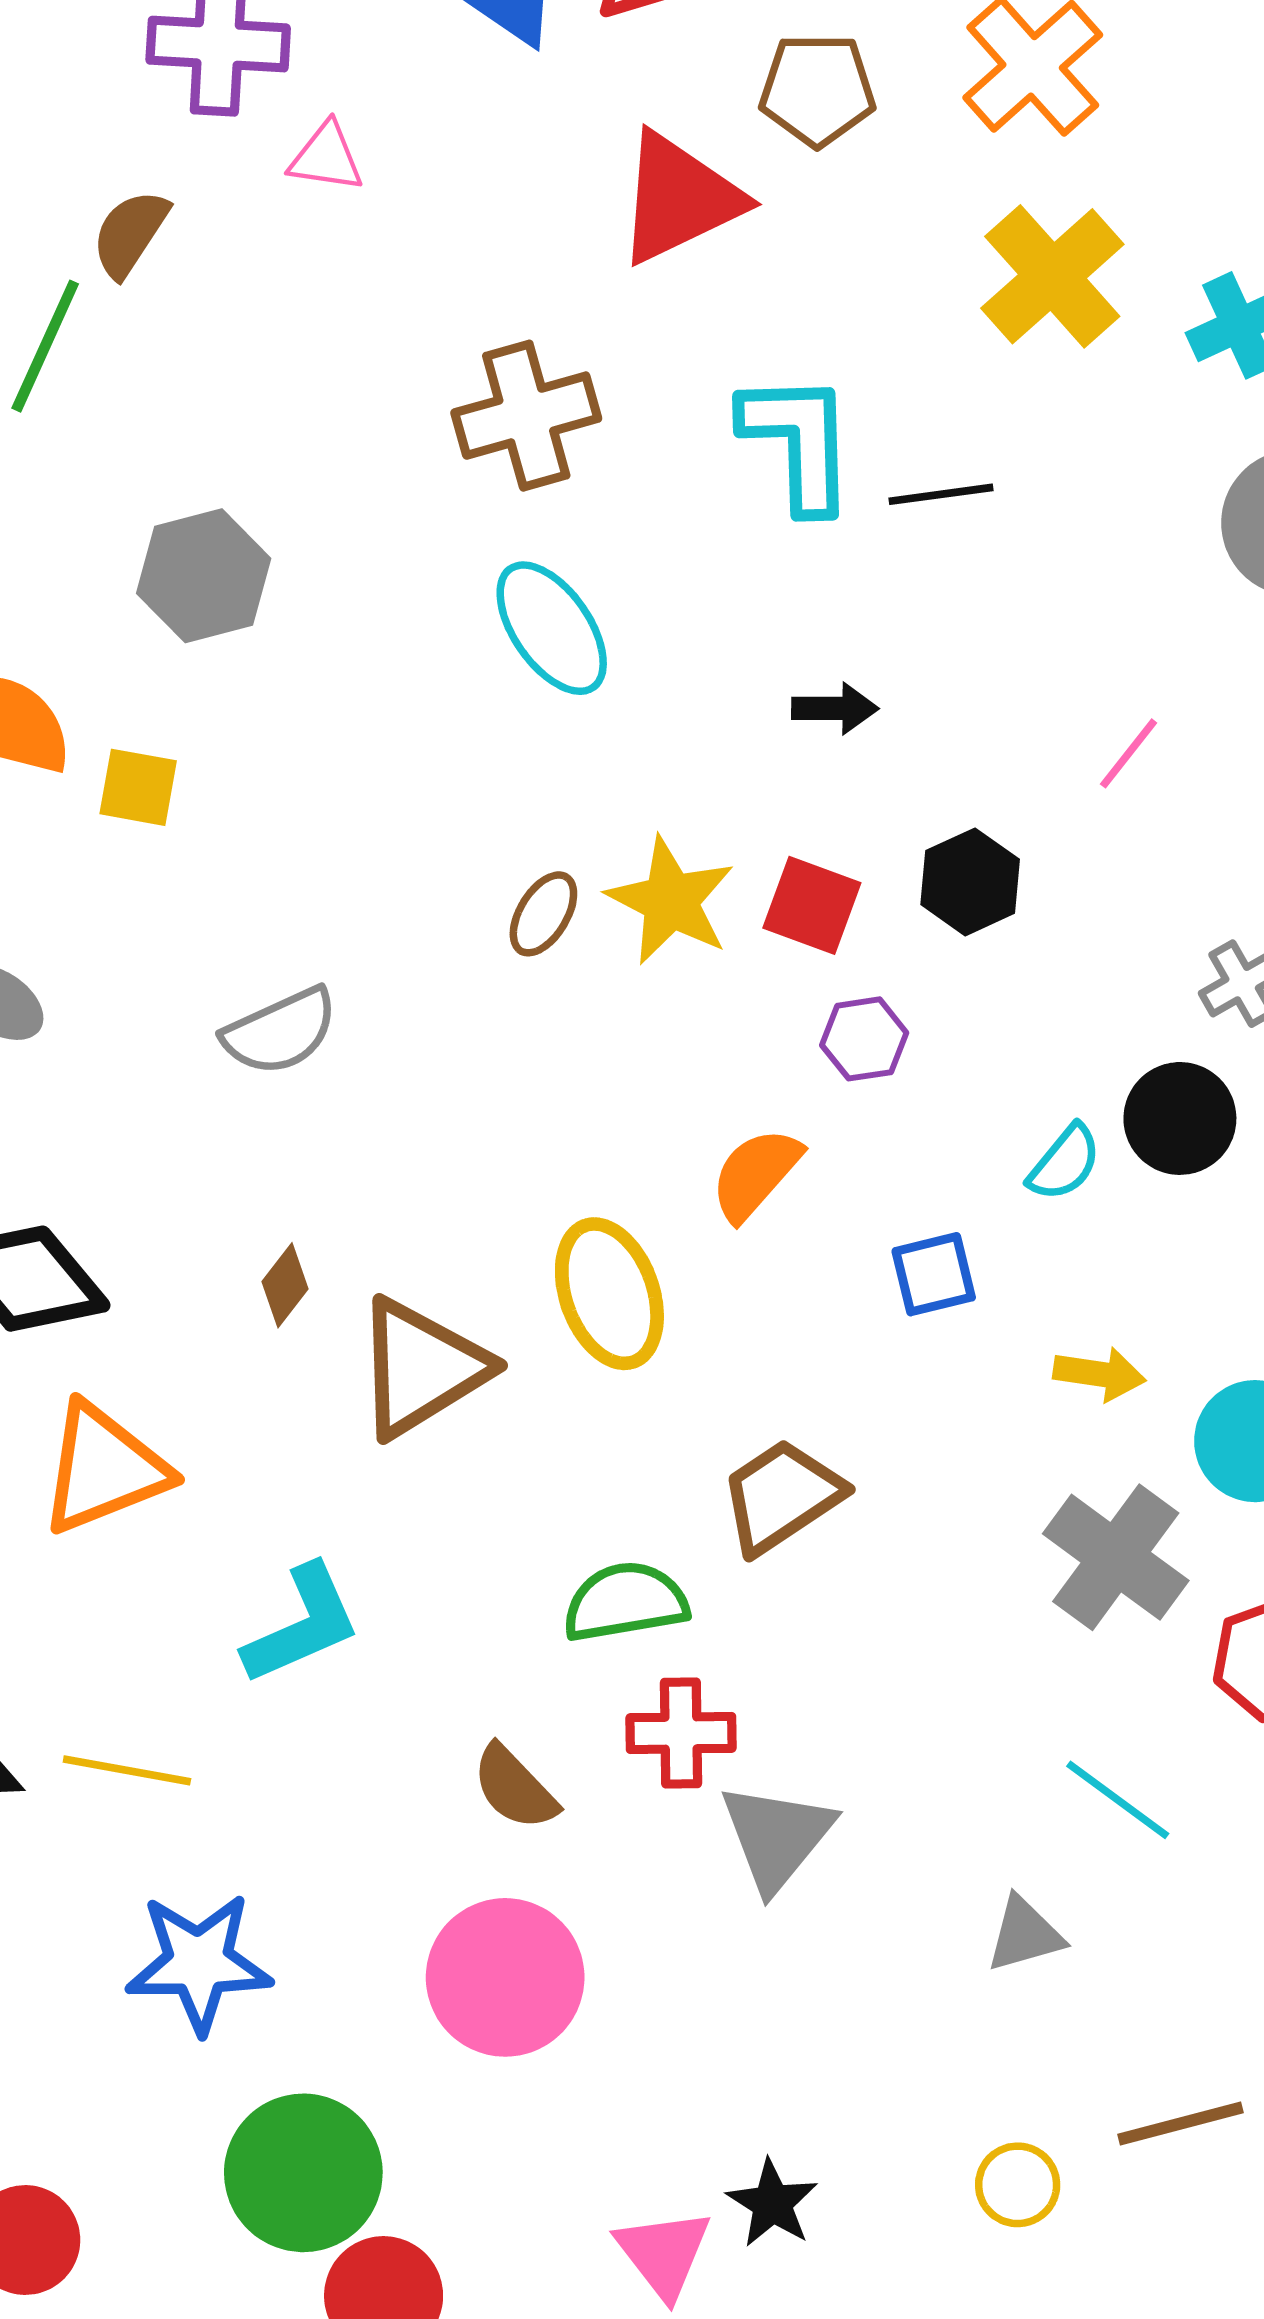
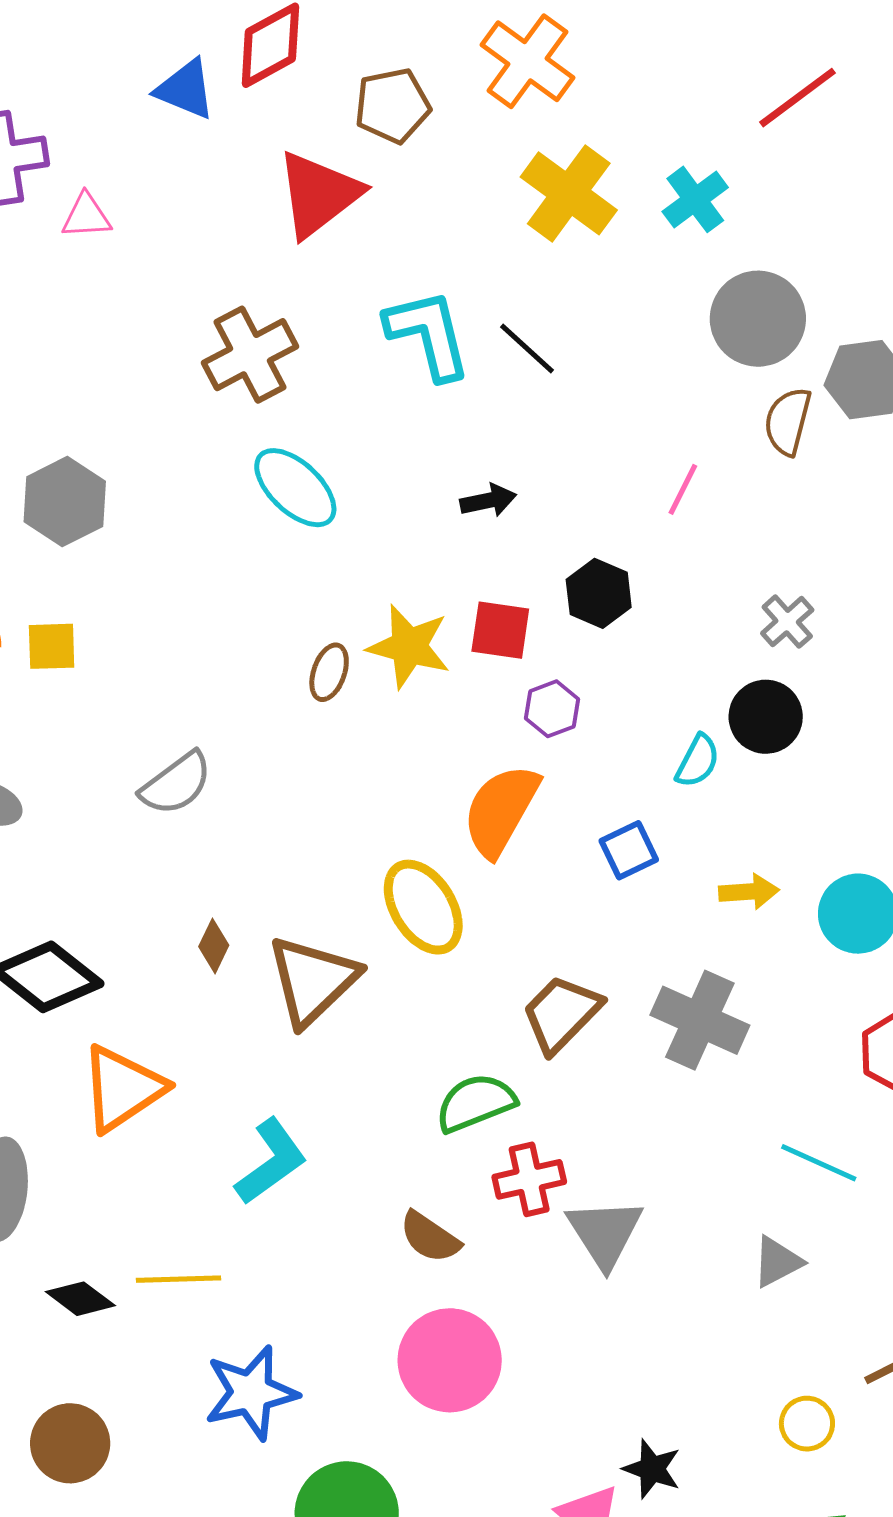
black line: (941, 494) -> (527, 349), turned 62
orange semicircle: (756, 1174) -> (501, 810), size x1.4
gray cross: (1116, 1557) -> (700, 1020), moved

